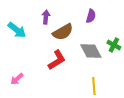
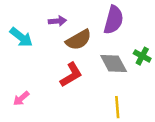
purple semicircle: (91, 16) -> (114, 20), size x1.6
purple arrow: (46, 17) -> (57, 21), turned 80

